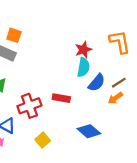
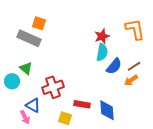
red rectangle: (61, 98) -> (82, 104), moved
blue diamond: (89, 131) -> (107, 110), turned 45
yellow square: (43, 140) -> (65, 118), turned -32

